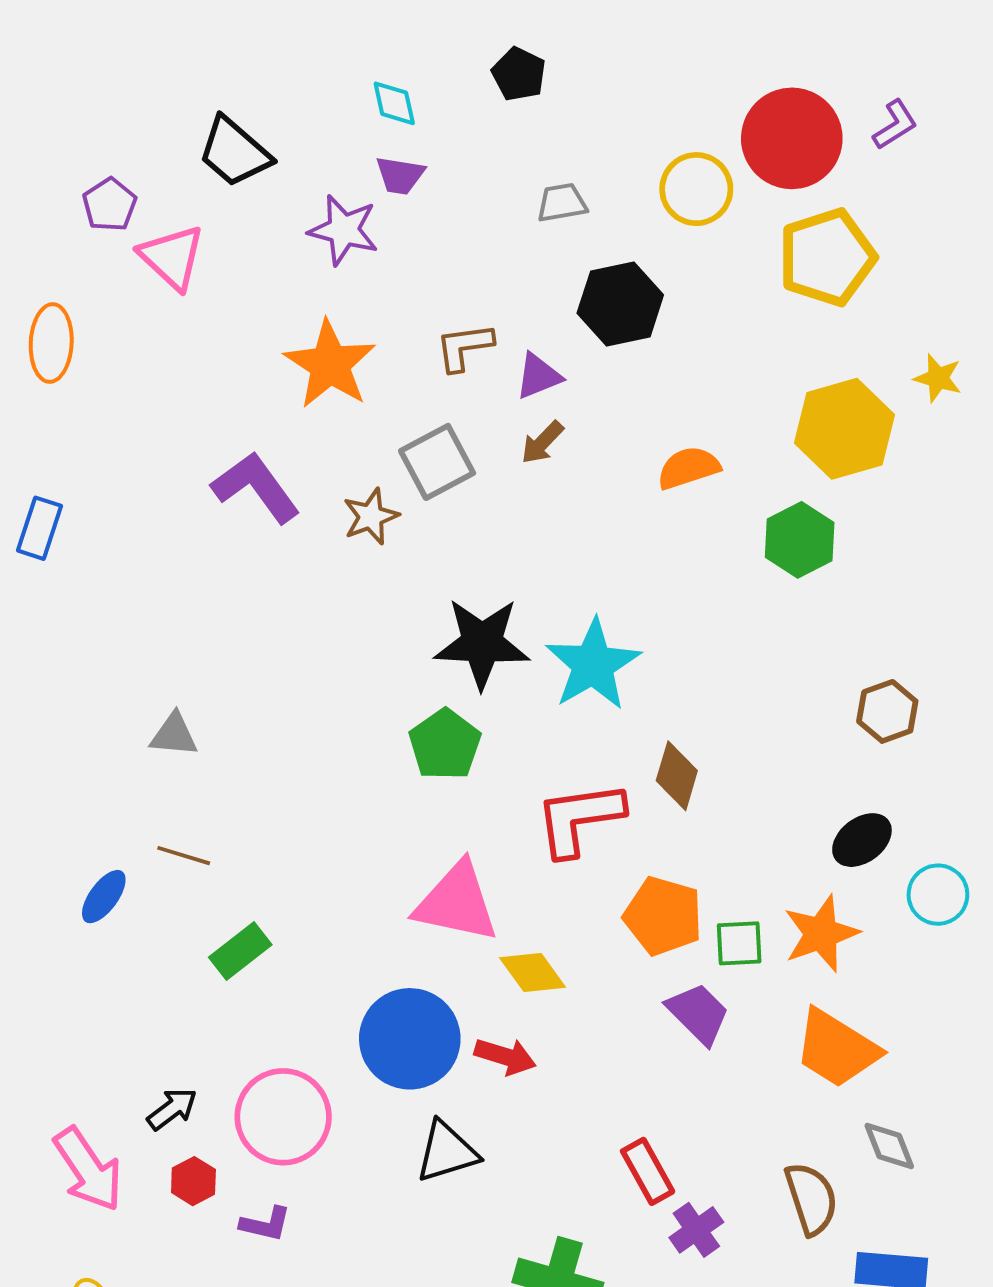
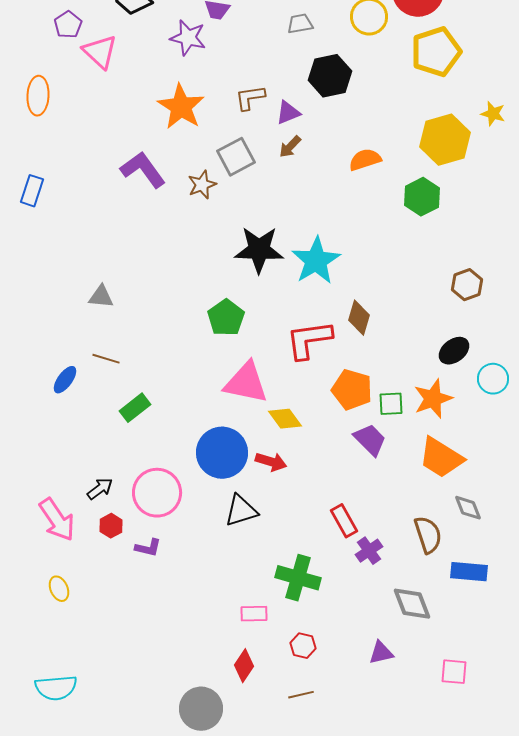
green pentagon: (445, 745) -> (226, 318), moved

